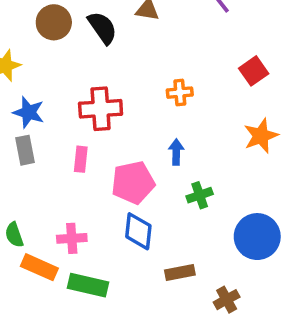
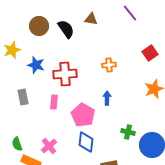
blue star: (29, 112) -> (36, 65), moved
pink pentagon: (133, 183) -> (83, 115), turned -30
green cross: (200, 195) -> (128, 132), moved, turned 32
pink cross: (72, 238) -> (49, 146), turned -35

